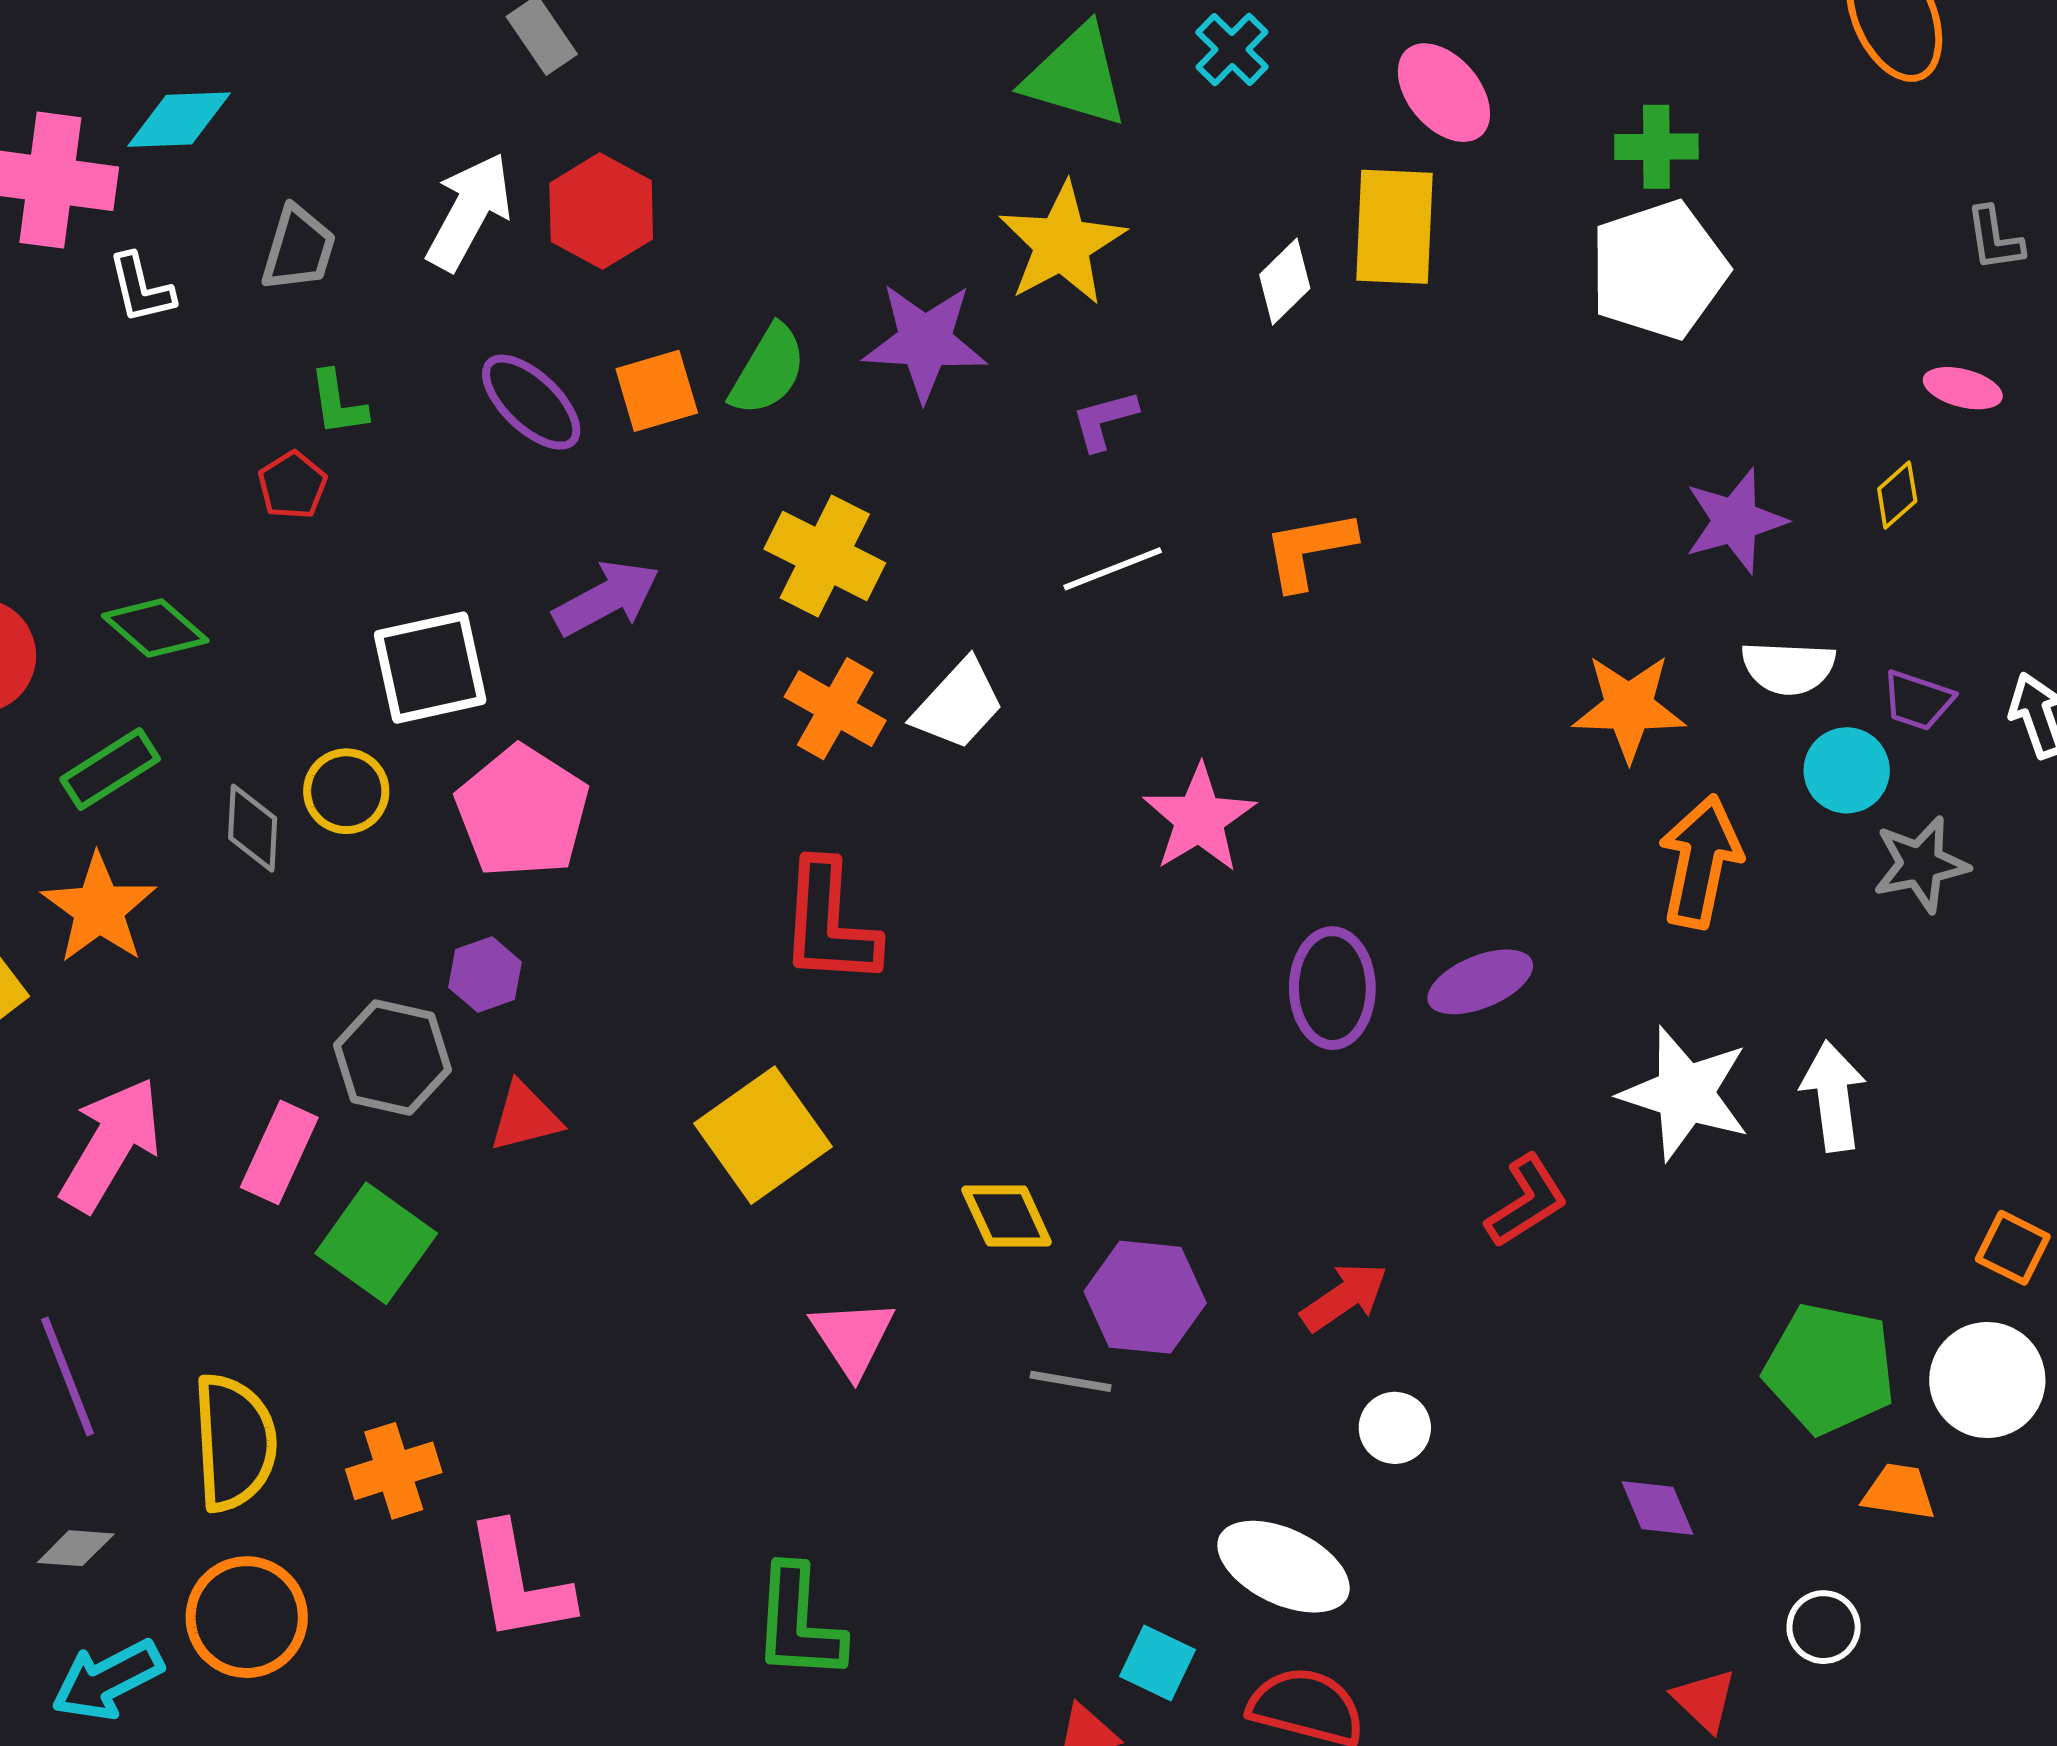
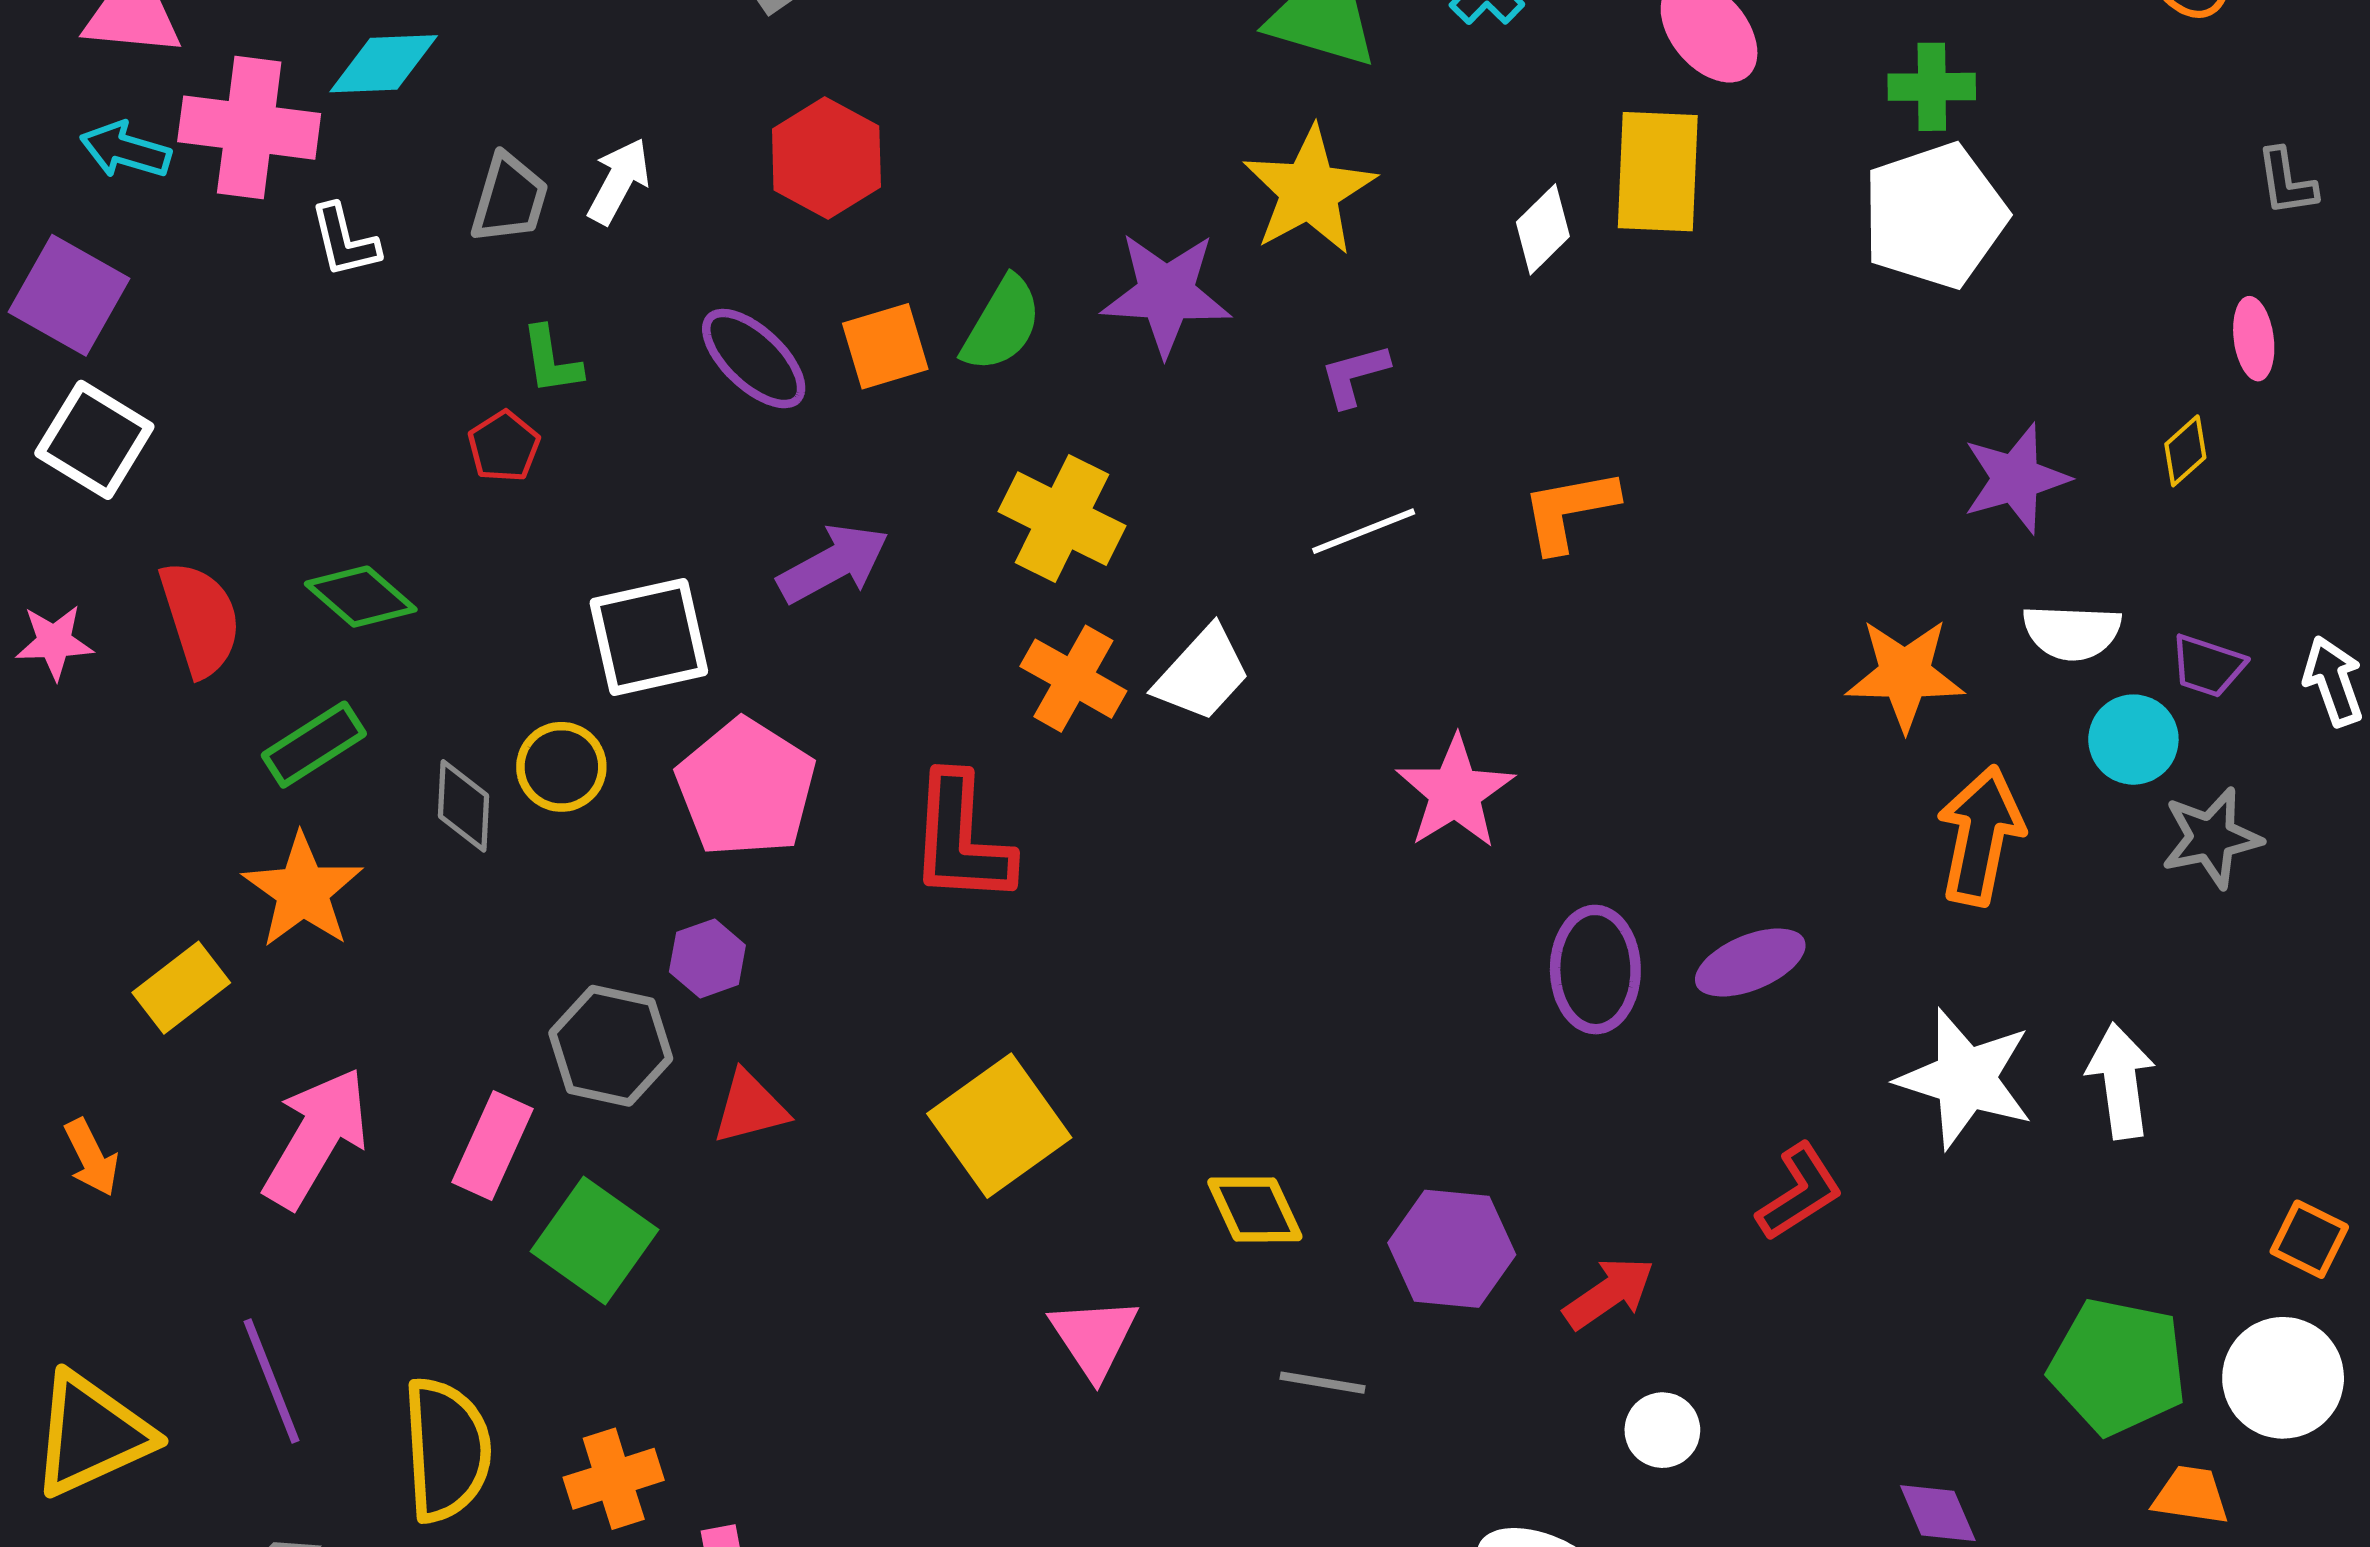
white arrow: (469, 212) -> (619, 181), moved, size x0.7
pink ellipse: (1963, 388) -> (2254, 339), turned 68
red L-shape: (829, 923) -> (961, 839), moved
purple hexagon: (1145, 1297) -> (1452, 1249), moved

